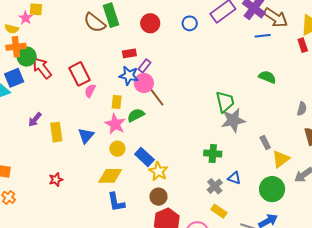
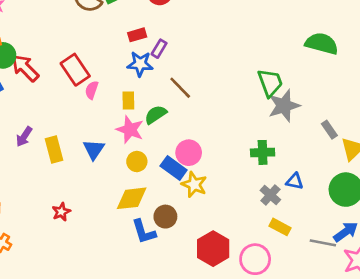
green semicircle: (267, 77) -> (322, 44), size x1.4
pink circle: (144, 83) -> (189, 153), moved
brown circle: (158, 197) -> (165, 217), moved

